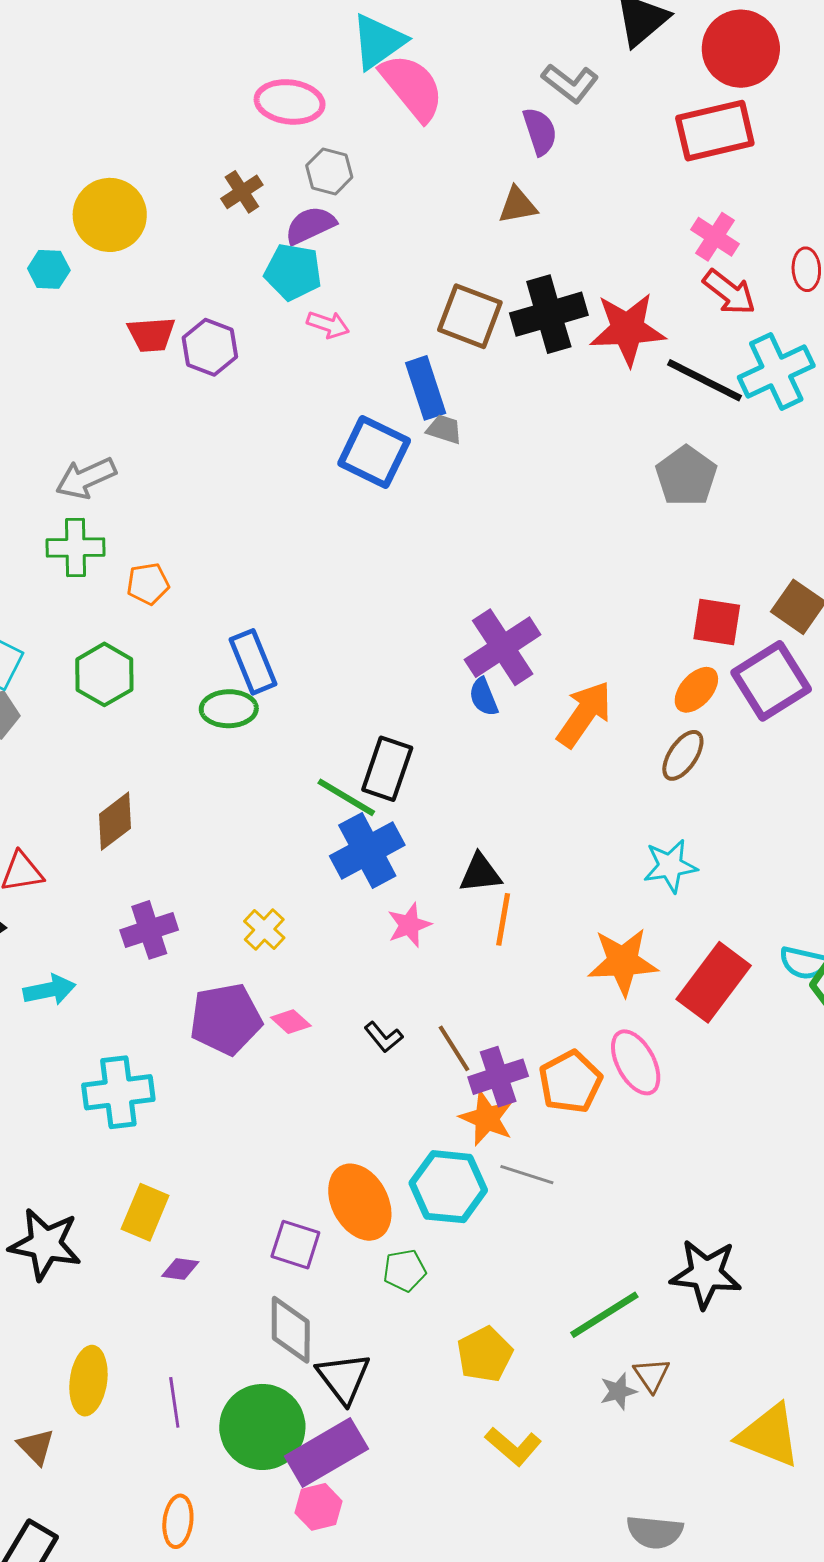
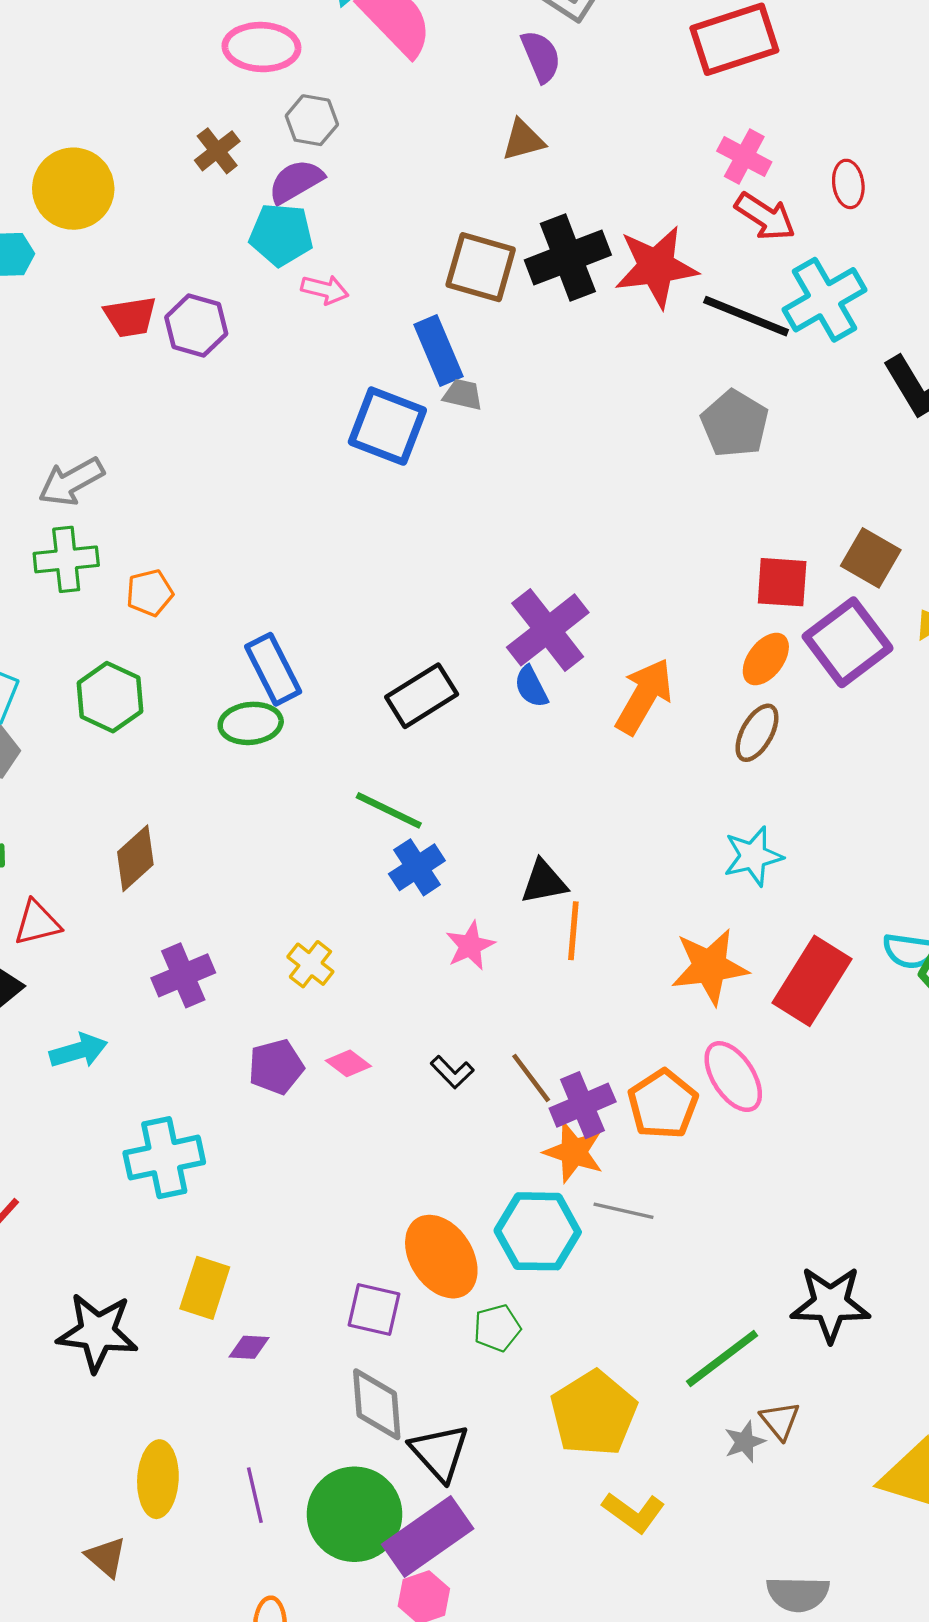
black rectangle: (387, 769) -> (422, 696), moved, turned 44
blue cross: (367, 851) -> (417, 867), size x0.7
purple pentagon: (226, 1019) -> (276, 1067), size x0.7
yellow pentagon: (485, 1354) -> (594, 1413), size x1.4

